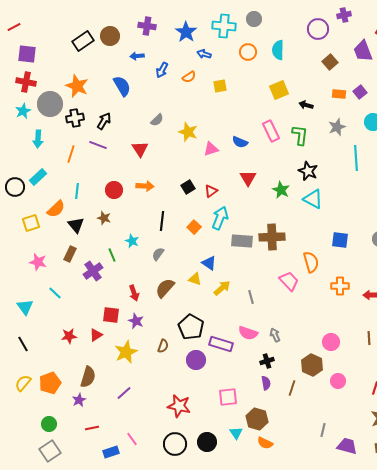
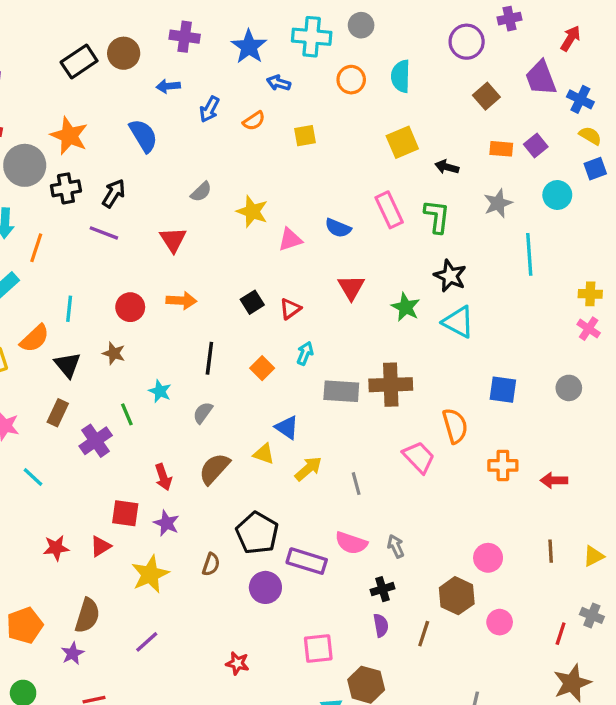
orange line: (71, 154) -> (36, 248), moved
cyan arrow: (220, 218) -> (305, 353), size x0.6
red star: (179, 406) -> (237, 663), size x0.6

